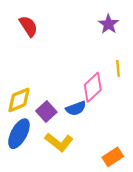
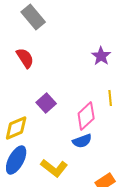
blue semicircle: (76, 108) -> (82, 141), moved
purple square: (46, 112) -> (46, 103), moved

